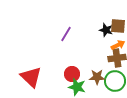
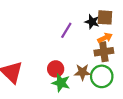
purple line: (66, 34) -> (66, 30), moved

